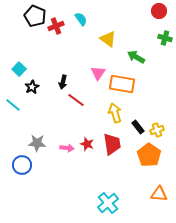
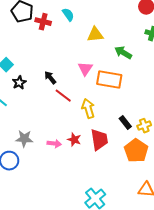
red cross: (56, 26) -> (43, 22), turned 35
yellow triangle: (108, 39) -> (95, 35), turned -42
black arrow: (63, 82) -> (50, 78), turned 128
yellow arrow: (115, 113) -> (88, 109), moved

